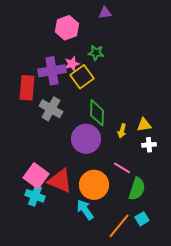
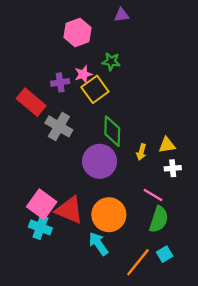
purple cross: (52, 71) -> (60, 82), size x0.6
red rectangle: (27, 88) -> (31, 102), turned -55
pink line: (122, 168) -> (153, 195), moved

